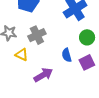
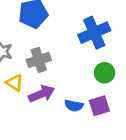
blue semicircle: (67, 55) -> (74, 106), moved, turned -72
purple arrow: (43, 75) -> (42, 94), moved

